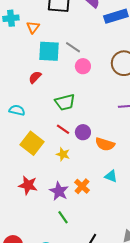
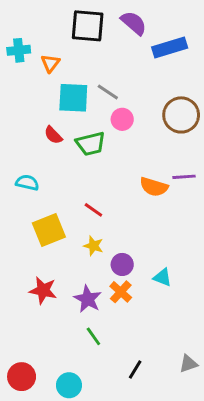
red semicircle: (35, 77) -> (53, 135), turned -88
green trapezoid: (65, 102) -> (91, 144), moved
purple circle: (83, 132) -> (122, 264), moved
yellow square: (32, 143) -> (49, 230), turned 30
orange semicircle: (105, 144) -> (154, 187), moved

